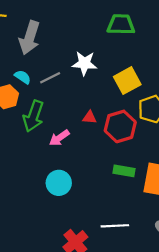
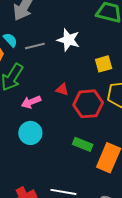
yellow square: (127, 81) -> (104, 64), size x0.7
cyan circle: (59, 183) -> (30, 133), moved

